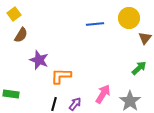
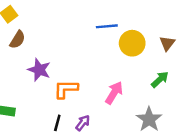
yellow circle: (129, 18) -> (132, 43), moved
pink arrow: (103, 94) -> (114, 93), moved

